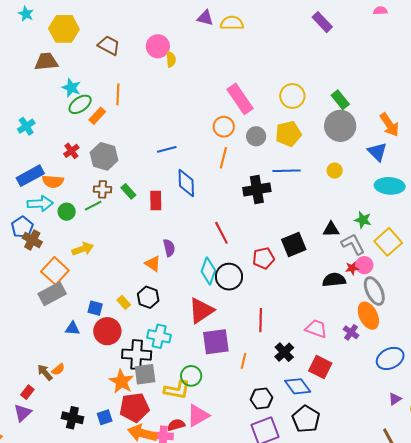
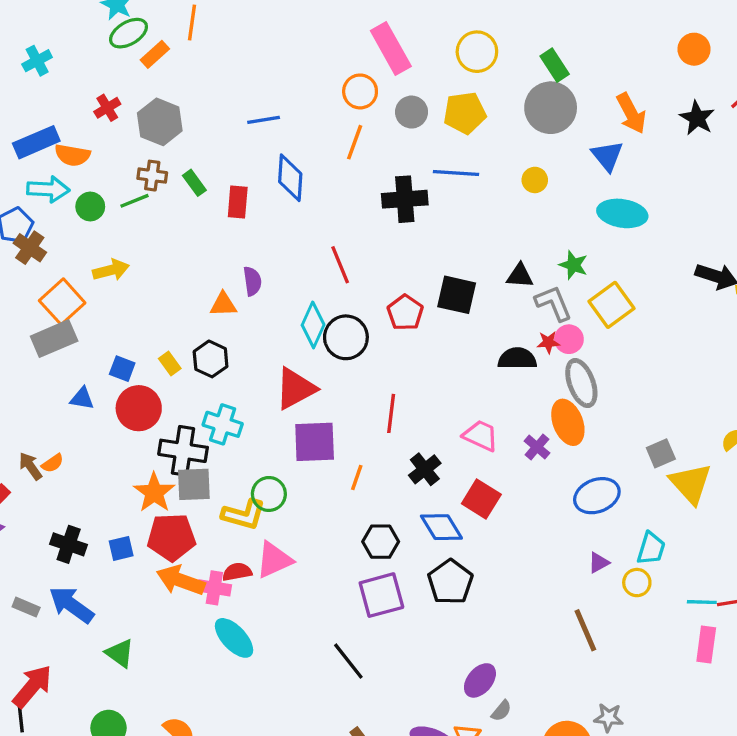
black square: (294, 245) -> (457, 295), turned 30
red pentagon: (264, 258) -> (405, 313), turned -30
orange triangle: (153, 264) -> (223, 304), turned -42

